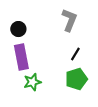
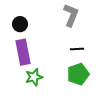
black line: (75, 54) -> (77, 49), turned 56

